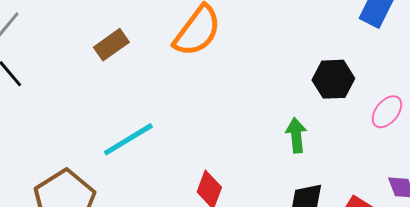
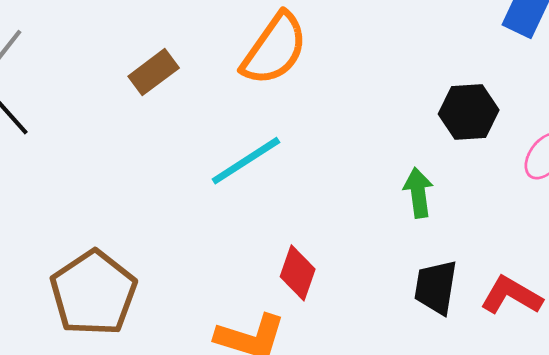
cyan line: (128, 139) -> (246, 161), moved

